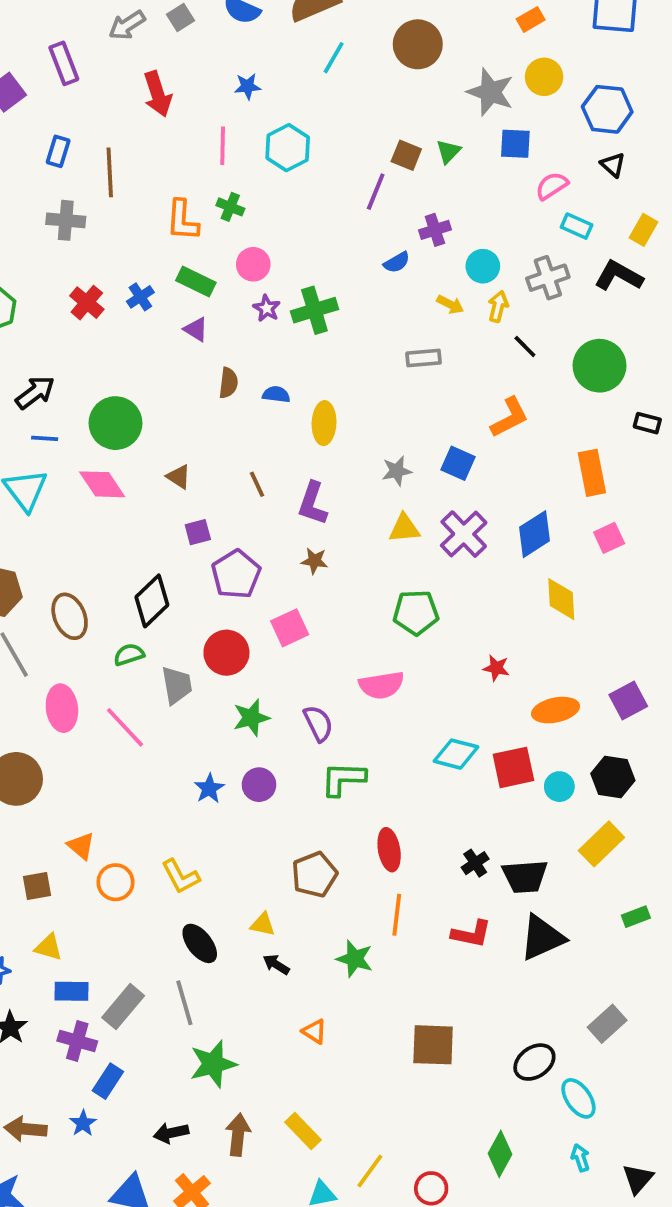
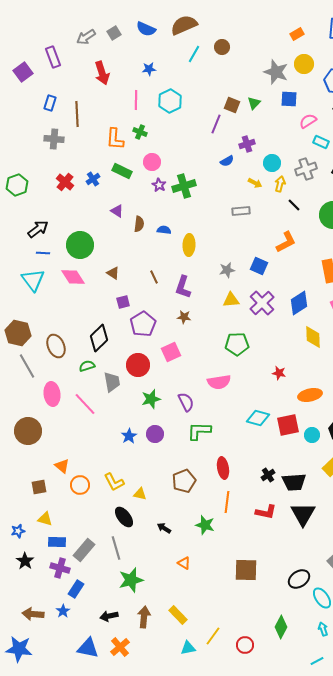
brown circle: (418, 44) -> (222, 47), moved, size x0.6
purple triangle: (196, 329) -> (117, 211), moved
yellow triangle: (263, 924) -> (140, 494), moved
black triangle: (542, 938) -> (303, 514), turned -36

